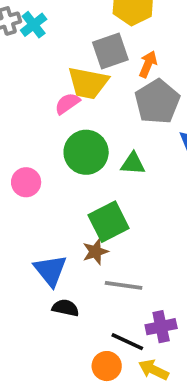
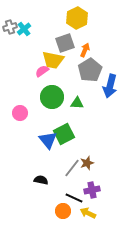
brown star: (95, 252) -> (87, 163), moved
blue triangle: (50, 270) -> (48, 140), moved
gray line: (124, 285) -> (72, 168), turned -60

